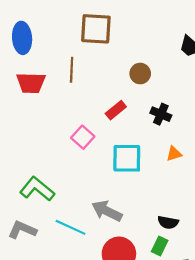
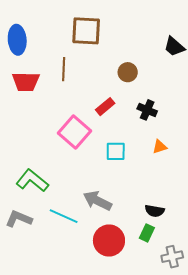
pink square: (83, 137) -> (74, 132), size x1.5
cyan square: (127, 158) -> (116, 151), size x0.7

